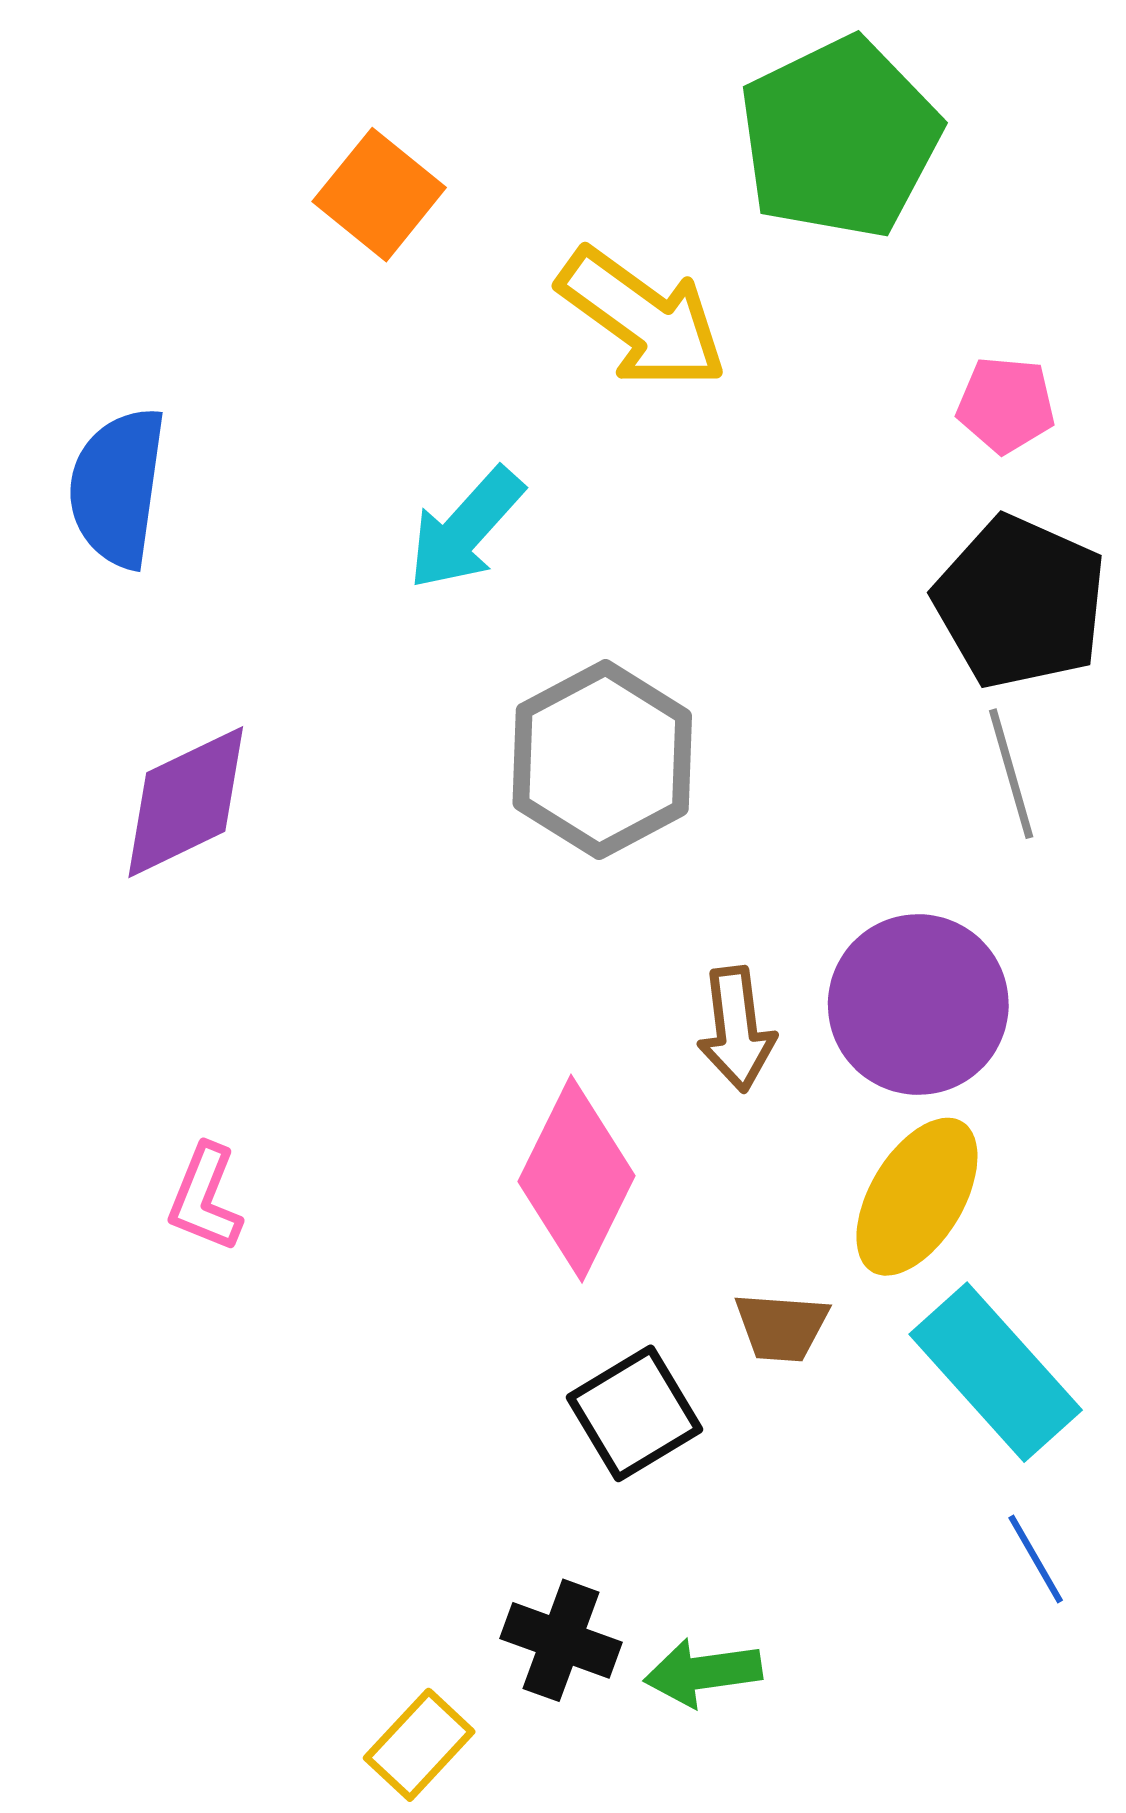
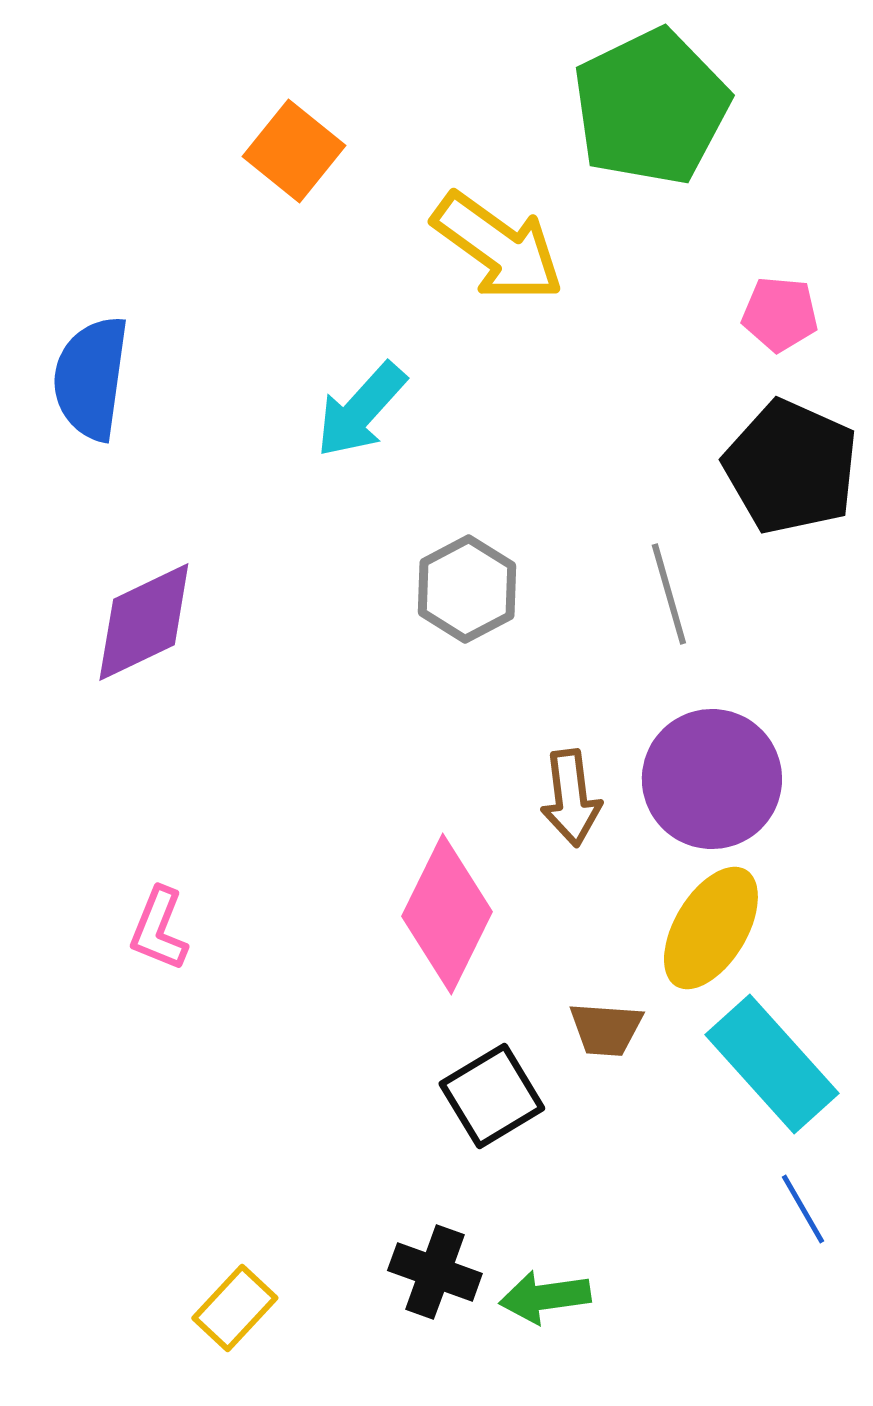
gray hexagon: (602, 759) -> (467, 589), size x0.7
gray line: (1011, 774) -> (669, 594), moved
yellow rectangle: (419, 1745) -> (235, 1308), moved

